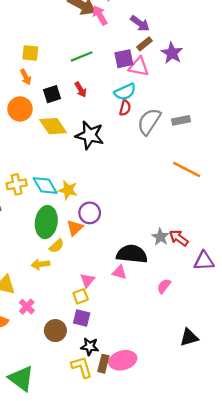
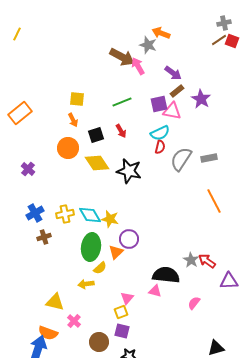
orange line: (187, 170) -> (214, 201), turned 35

